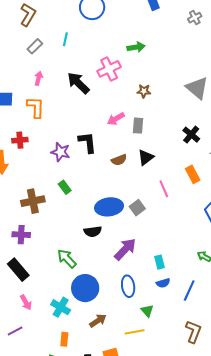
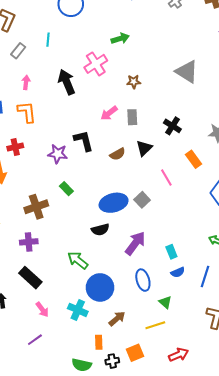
black arrow: (78, 83) -> (67, 82), turned 30
black cross: (191, 135) -> (172, 126), moved
orange rectangle: (64, 339) -> (99, 342), moved

